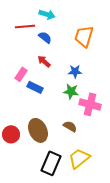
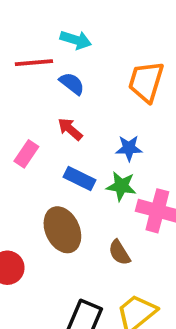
blue rectangle: (35, 87) -> (80, 178), moved
brown semicircle: (70, 126) -> (119, 253), turned -152
brown ellipse: (38, 130) -> (62, 230), moved

